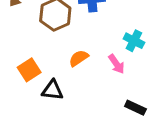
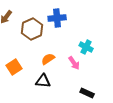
black triangle: (52, 90) -> (43, 81), moved

